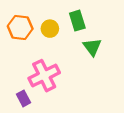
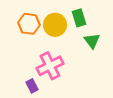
yellow circle: (50, 29) -> (55, 25), size x1.5

